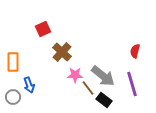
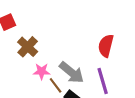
red semicircle: (135, 51) -> (106, 46), size x1.5

